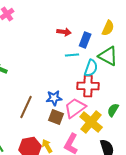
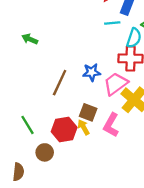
brown square: (56, 117) -> (88, 112), moved

